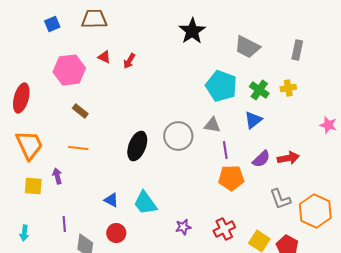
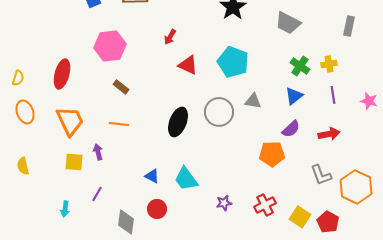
gray rectangle: (297, 50) -> (349, 26), moved
red triangle: (104, 57) -> (188, 65), moved, size x1.5
cyan pentagon: (221, 86) -> (233, 62), moved
purple line: (225, 150) -> (333, 95), moved
purple semicircle: (261, 159) -> (291, 129), moved
purple line: (64, 224) -> (97, 194), moved, turned 35

